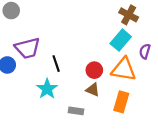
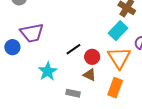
black line: (56, 64) -> (73, 49), moved, turned 70
orange triangle: (124, 69) -> (119, 58), turned 45

